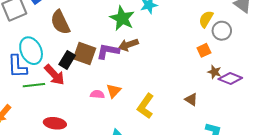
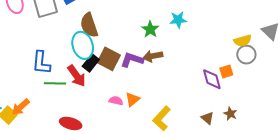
green star: (122, 18) -> (150, 29), size x0.7
yellow semicircle: (206, 19) -> (243, 41), moved, turned -144
cyan ellipse: (31, 51) -> (83, 45), moved
brown star: (214, 72) -> (230, 114), moved
purple diamond: (230, 79) -> (212, 79), moved, turned 45

